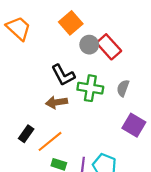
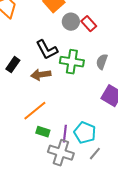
red rectangle: (109, 47) -> (89, 24), size x0.7
black rectangle: (26, 134) -> (13, 65), moved

